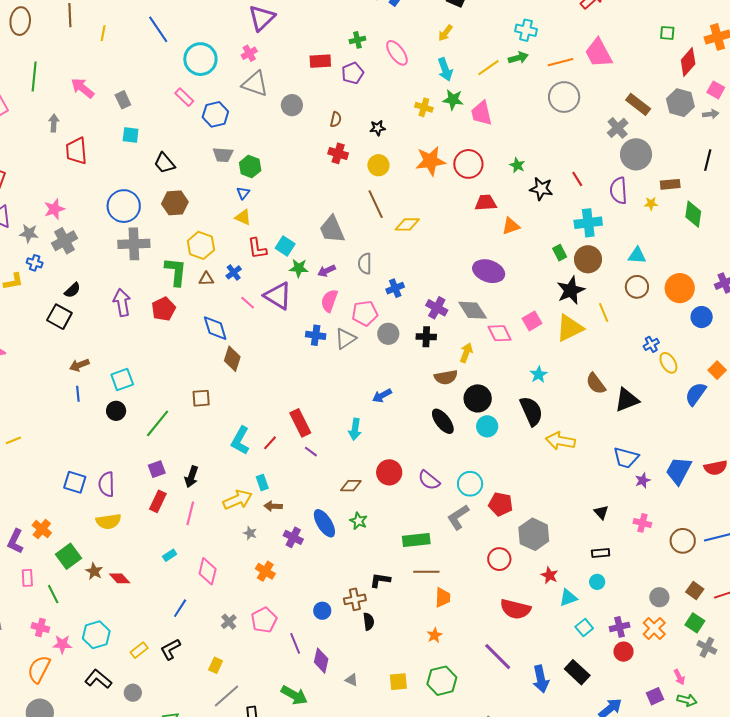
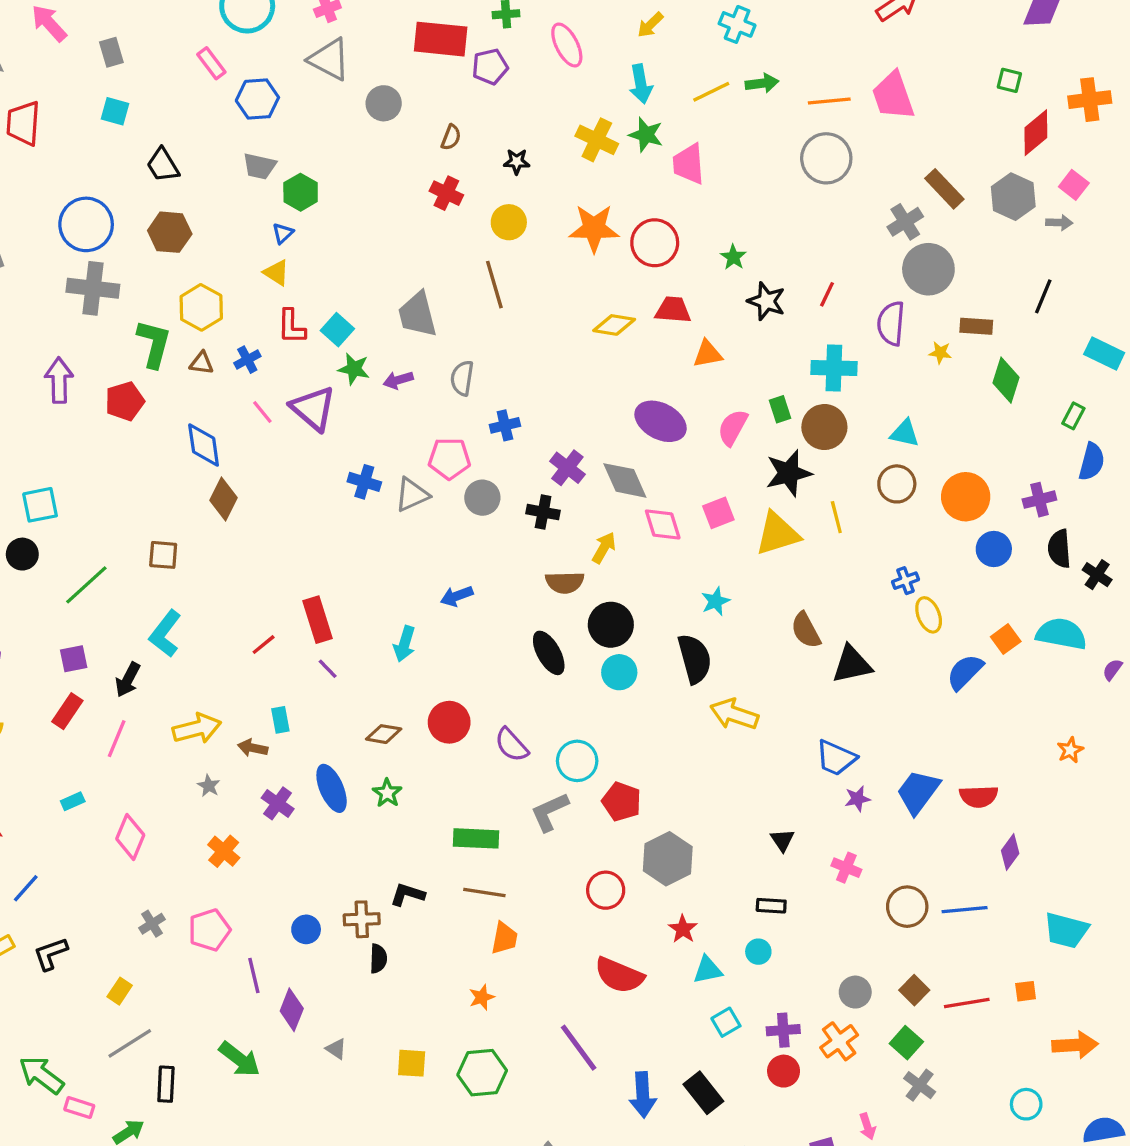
cyan cross: (526, 30) -> (737, 24), moved
red rectangle: (320, 61) -> (441, 39), size x1.5
yellow cross: (424, 107) -> (597, 140), size x1.4
red line: (577, 179) -> (827, 294), turned 49
yellow diamond: (407, 224) -> (614, 325), moved
pink semicircle: (329, 301) -> (733, 427), moved
cyan L-shape: (240, 441) -> (165, 634), moved
cyan rectangle: (262, 483) -> (280, 720), moved
blue line: (180, 608) -> (26, 888), moved

